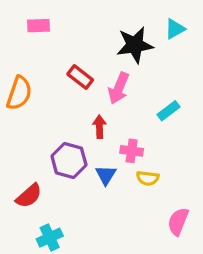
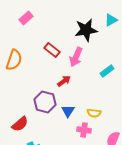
pink rectangle: (38, 26) -> (26, 18), turned -40
red arrow: (99, 127) -> (64, 81), turned 56
pink cross: (132, 151) -> (84, 130), moved

